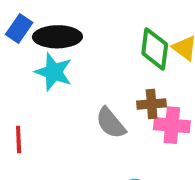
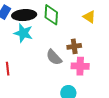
green diamond: (155, 49) -> (51, 15), moved
pink cross: (172, 125) -> (80, 66), moved

